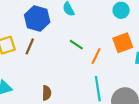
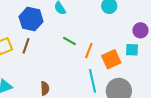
orange square: (123, 43) -> (111, 59), moved

